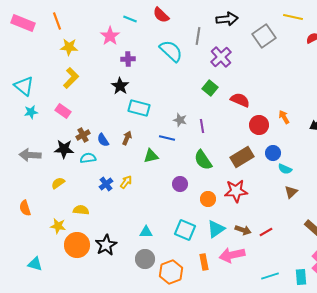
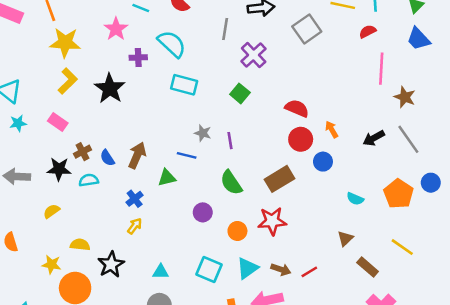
yellow star: (69, 47) -> (65, 43), size x1.4
cyan semicircle: (171, 51) -> (172, 44), moved
black star: (120, 86) -> (110, 88), moved, size x1.4
red semicircle: (240, 100) -> (297, 108), moved
cyan rectangle: (139, 108) -> (184, 85), moved
brown arrow: (127, 138) -> (137, 155), size x1.5
blue circle: (273, 153) -> (323, 162), moved
cyan semicircle: (285, 169) -> (355, 199), moved
yellow arrow: (126, 182) -> (135, 226), moved
blue cross: (106, 184) -> (135, 199), moved
brown triangle: (291, 192) -> (345, 238), moved
black star: (106, 245) -> (111, 264), moved

